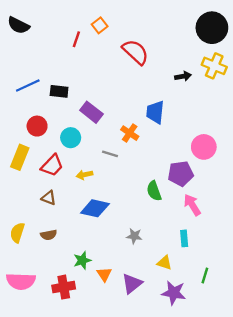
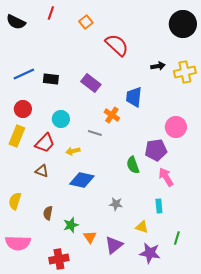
red line: (76, 39) -> (51, 13), moved
yellow cross: (214, 66) -> (185, 72), moved, turned -35
purple rectangle: (91, 112) -> (91, 83), moved
red circle: (37, 126) -> (23, 109), moved
brown semicircle: (49, 235) -> (48, 213), moved, turned 112
red cross: (64, 287) -> (59, 259), moved

